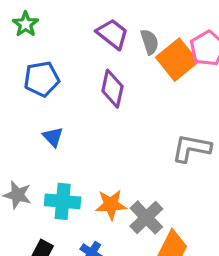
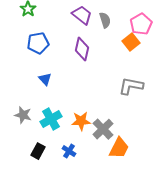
orange square: (177, 60) -> (131, 42), moved, size x0.7
cyan cross: (63, 201) -> (51, 119), turned -35

